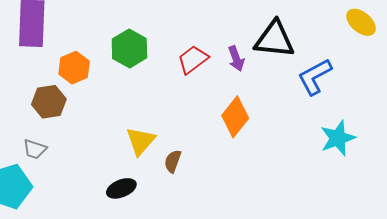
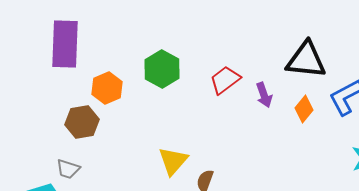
purple arrow: (236, 59) -> (264, 95), moved
orange diamond: (235, 117) -> (304, 109), moved, size x0.7

